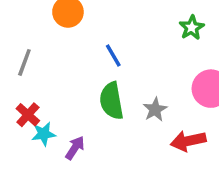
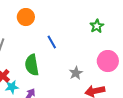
green semicircle: (112, 101) -> (32, 65), moved

